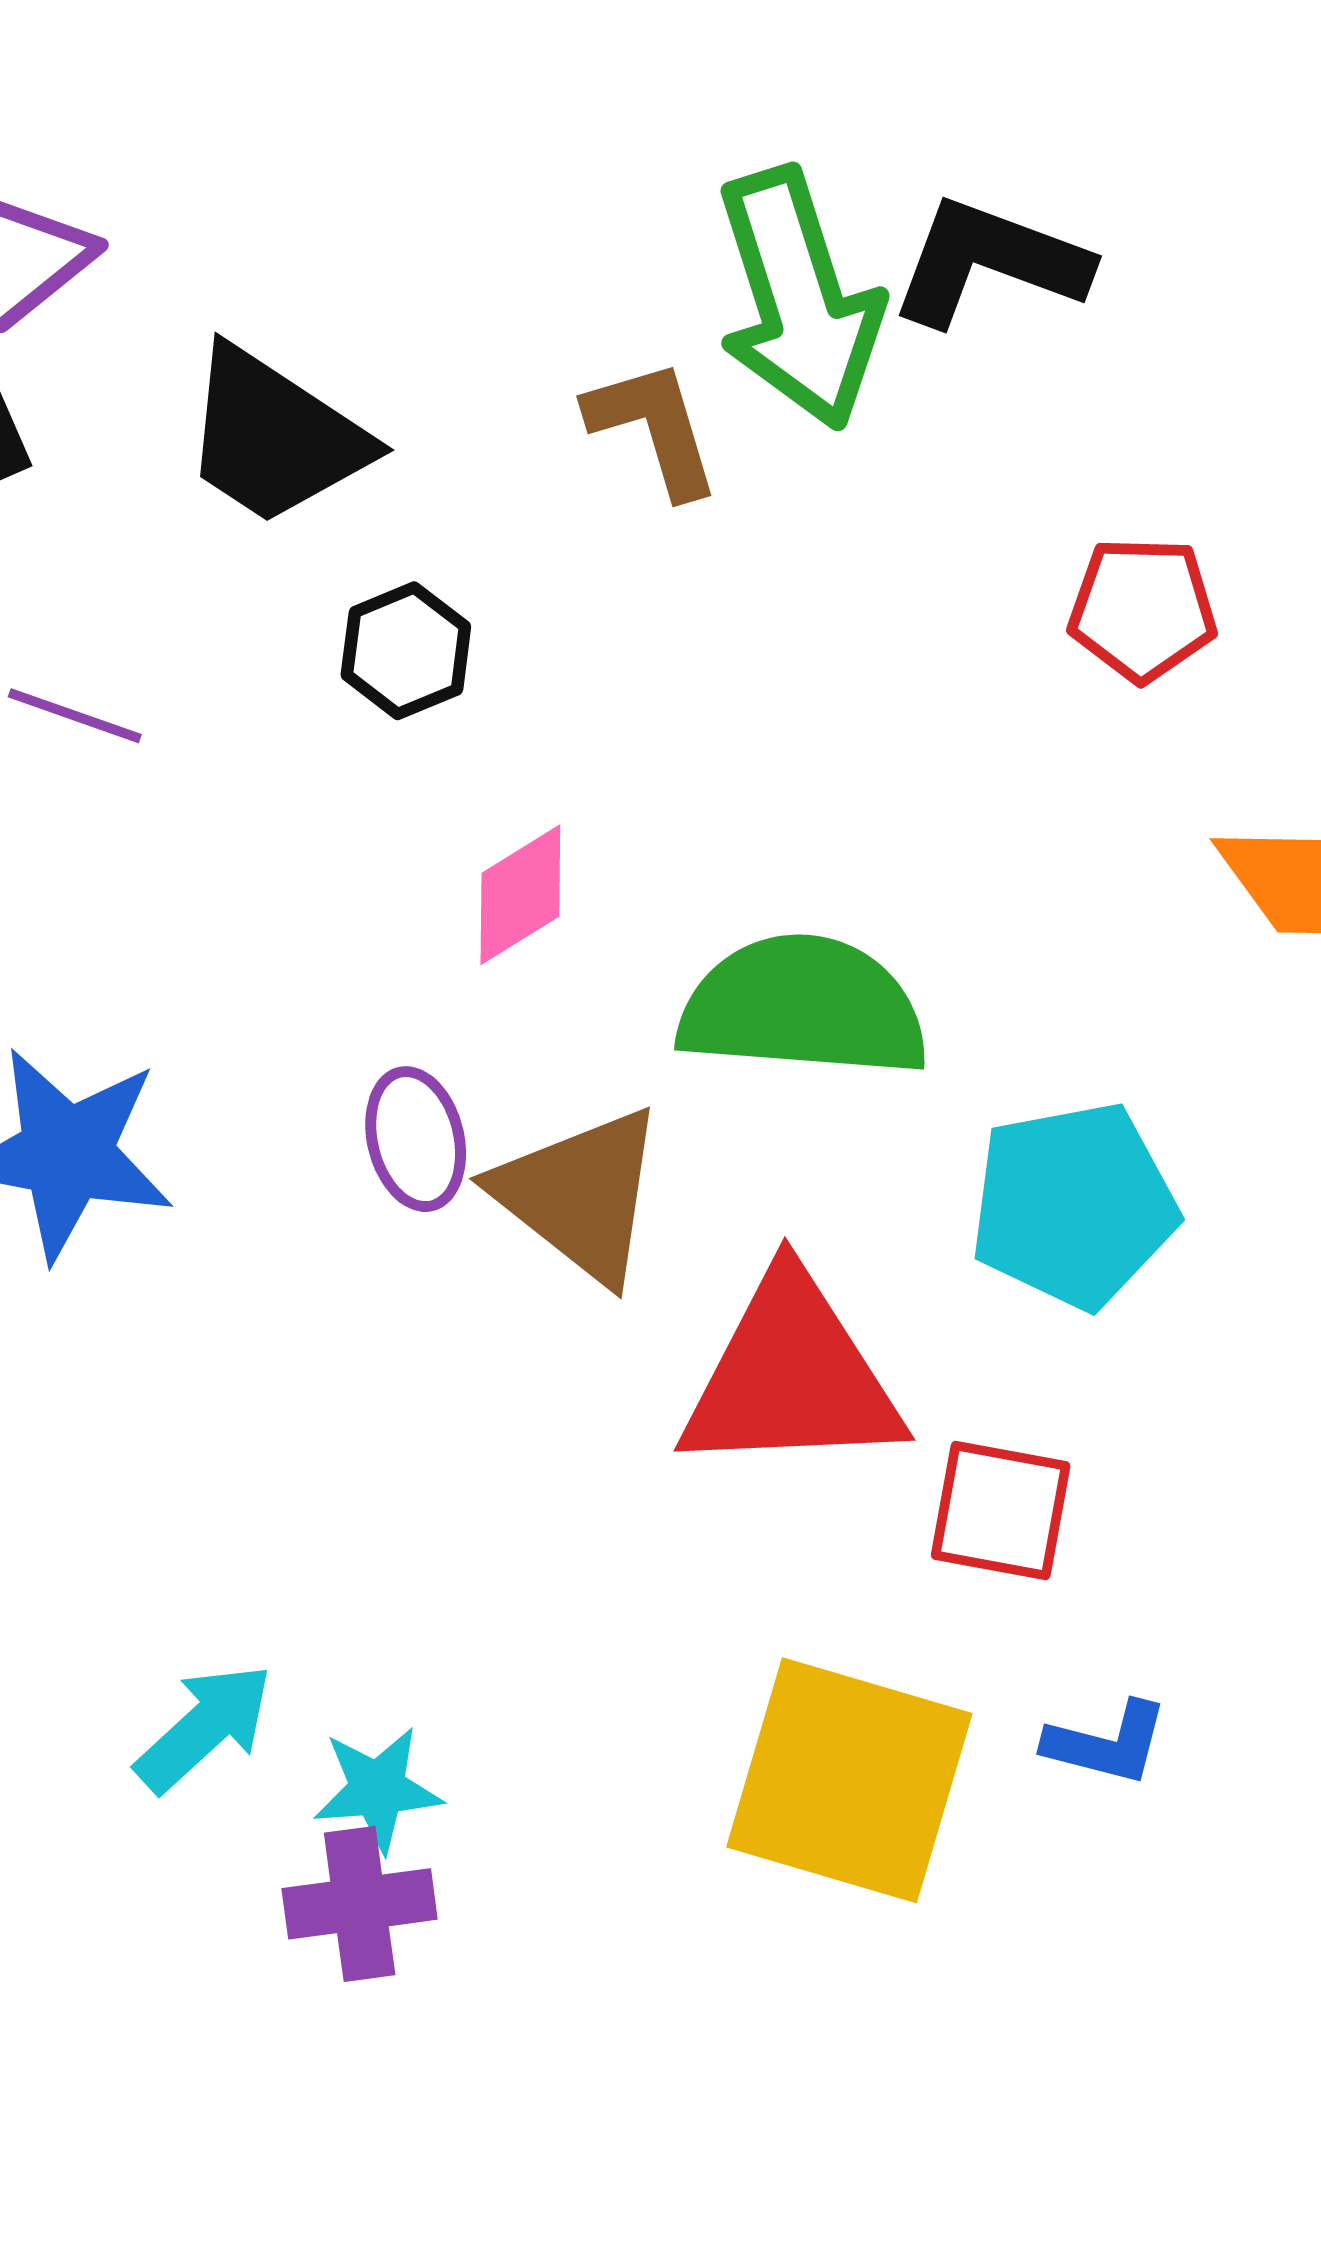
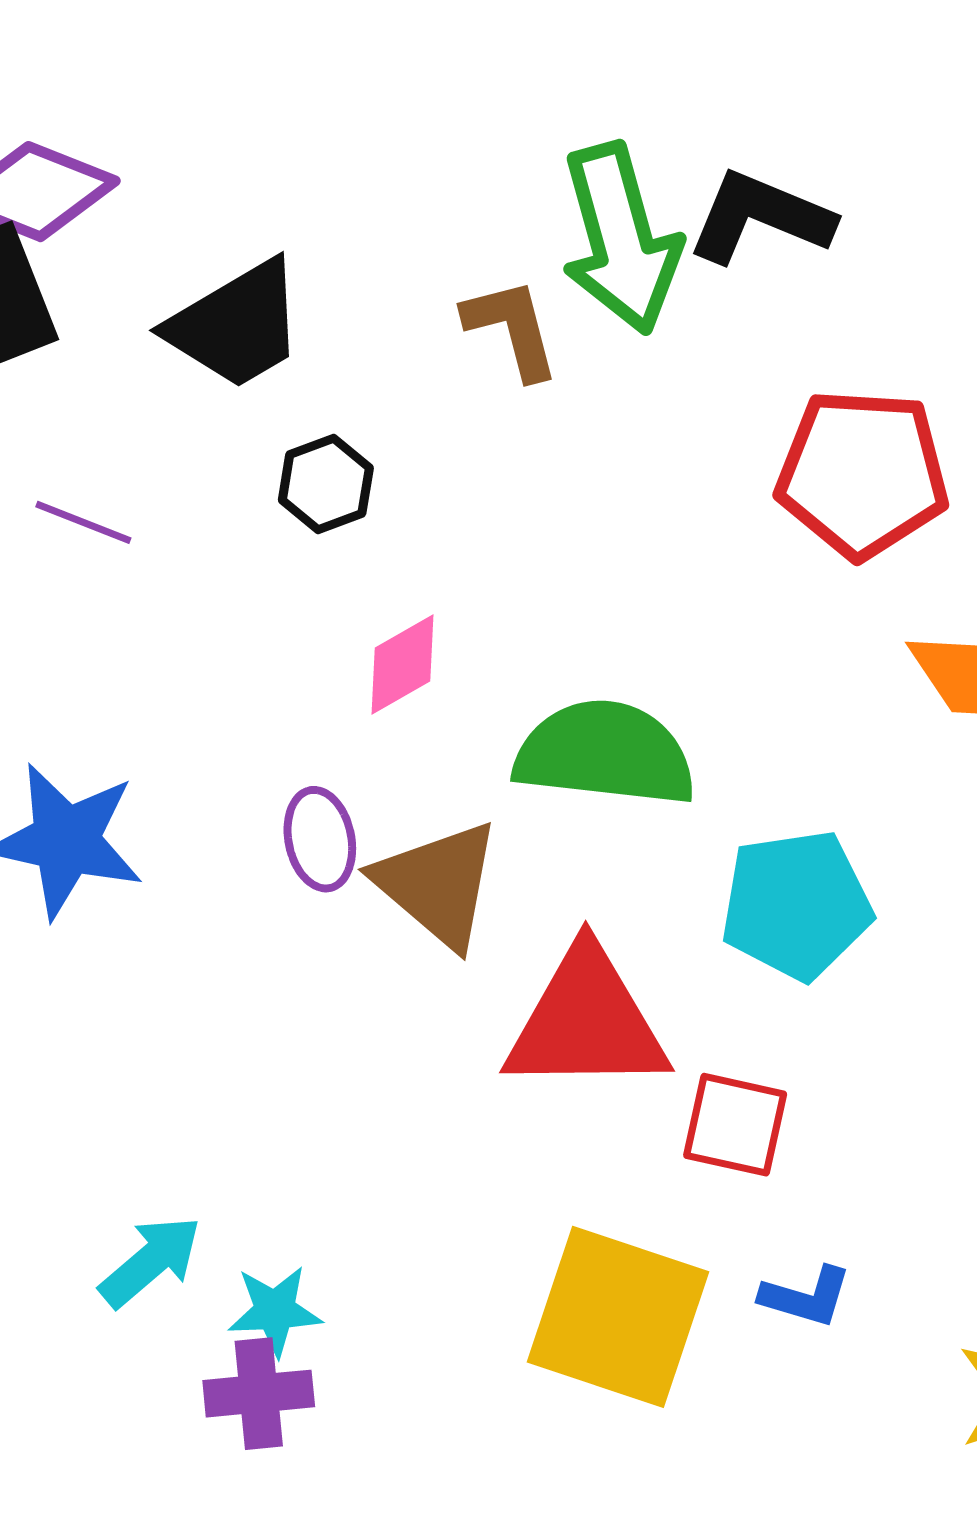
black trapezoid: (275, 437) -> (236, 325), turned -66
red pentagon: (1143, 609) -> (862, 474), size x1.6

